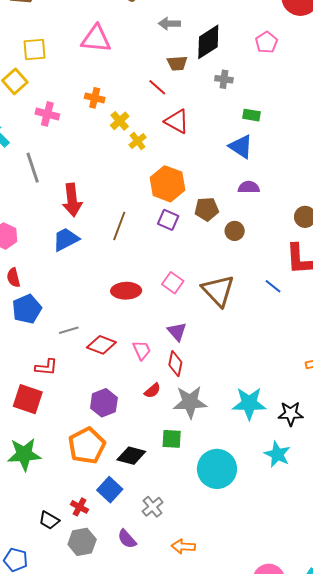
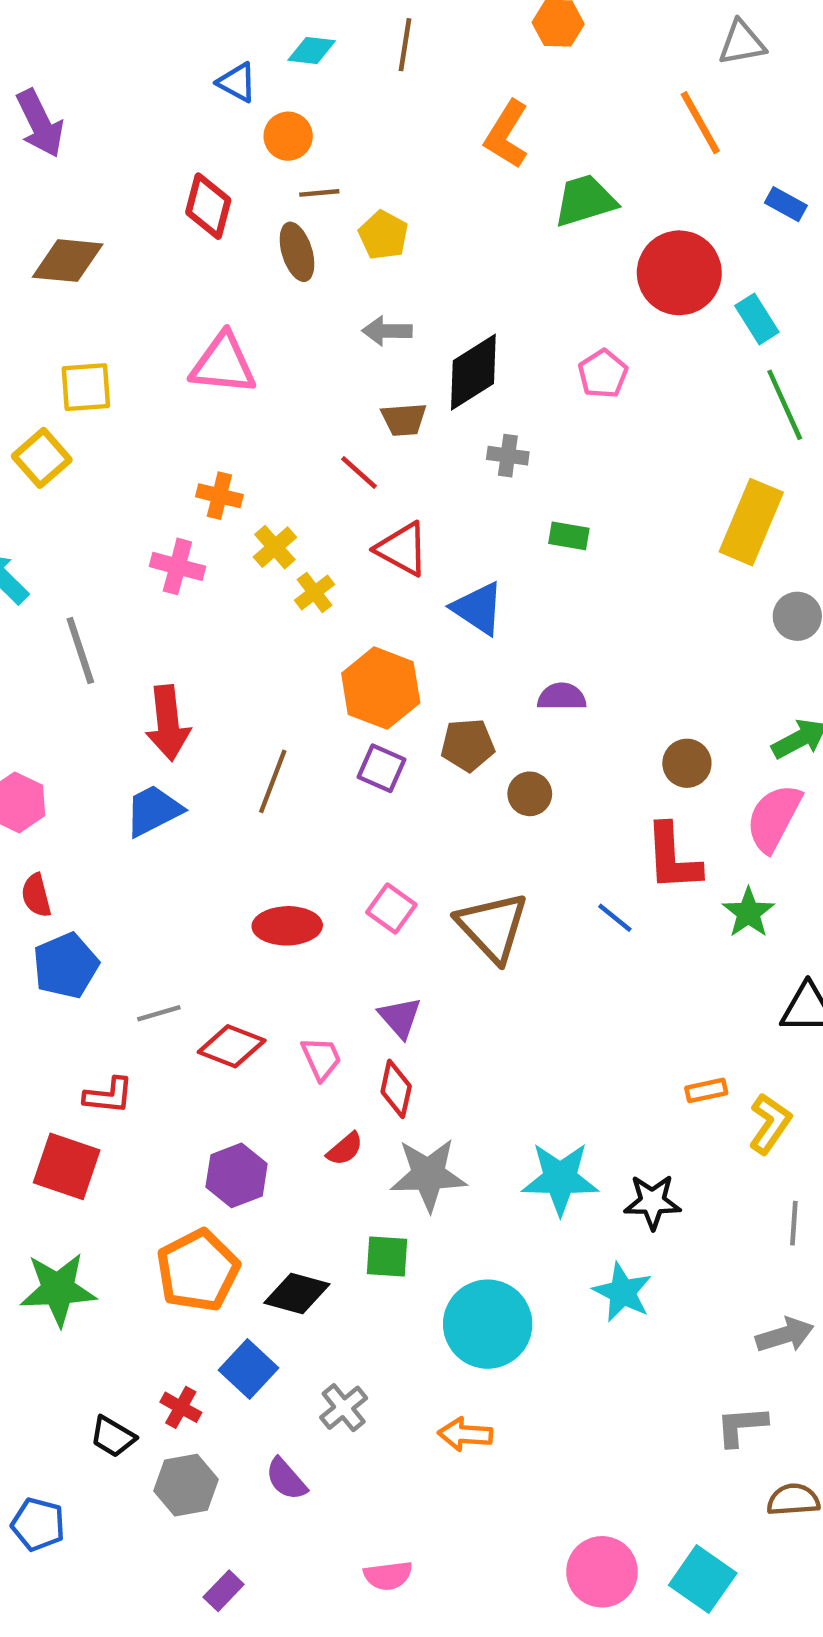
pink cross: (47, 114) -> (177, 566), moved
blue triangle: (241, 147) -> (478, 608), moved
orange arrow: (183, 546) -> (465, 1434), moved

